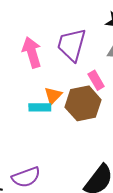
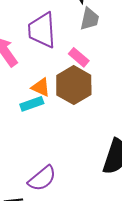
orange triangle: (53, 95) -> (41, 87), turned -30

